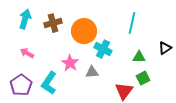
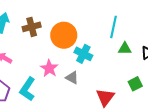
green triangle: (139, 57) -> (125, 49), moved
gray triangle: (92, 72) -> (72, 78), turned 32
green square: (143, 78) -> (135, 84), moved

